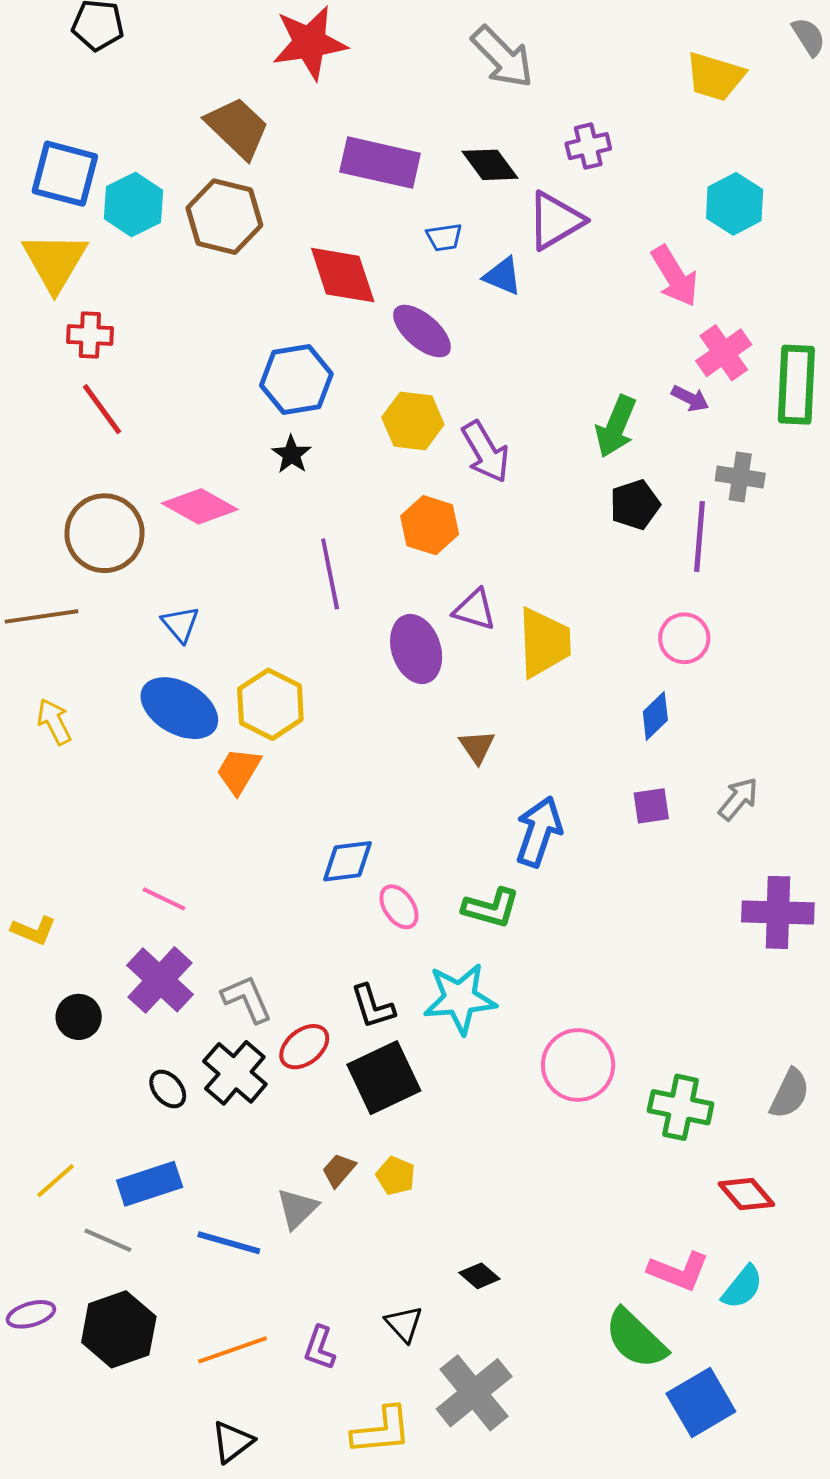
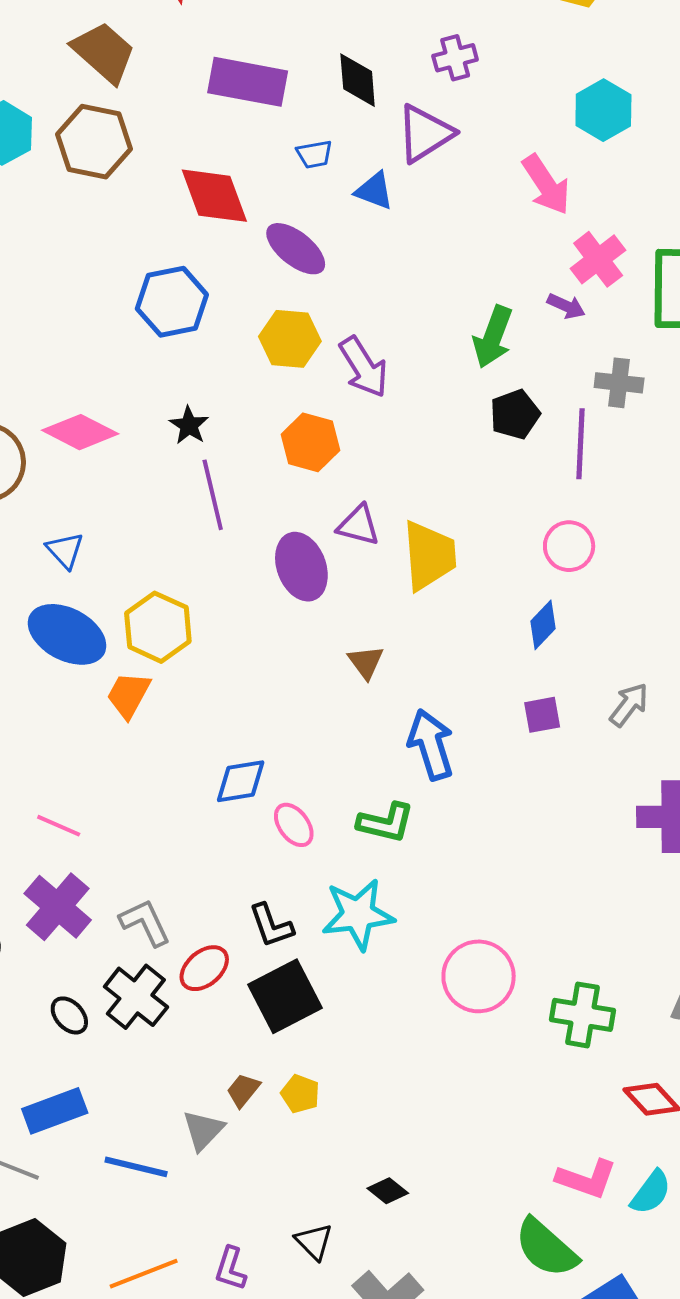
black diamond: (490, 165) -> (358, 80), turned 34
black star: (291, 454) -> (189, 425), moved
blue arrow: (539, 832) -> (431, 745), turned -34

